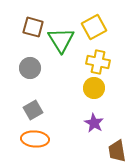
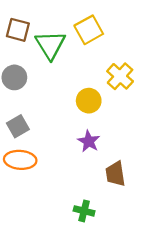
yellow cross: (98, 62) -> (120, 76), moved, turned 30

